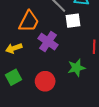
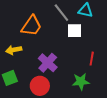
purple cross: (48, 42) -> (48, 63), moved
green star: (76, 68) -> (81, 82), moved

